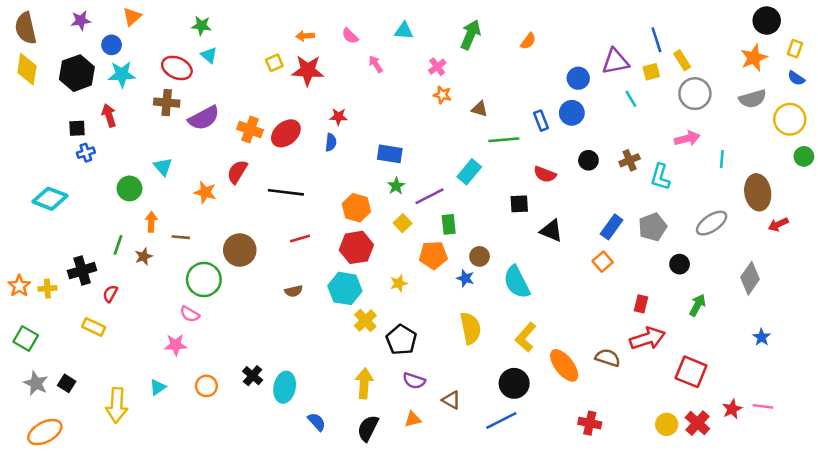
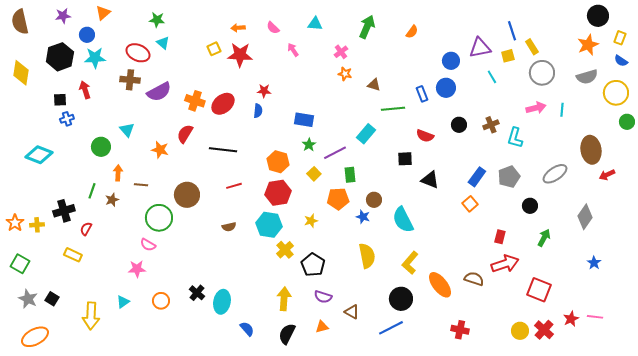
yellow diamond: (27, 69) -> (21, 73), moved
cyan line: (722, 159) -> (562, 110), moved

